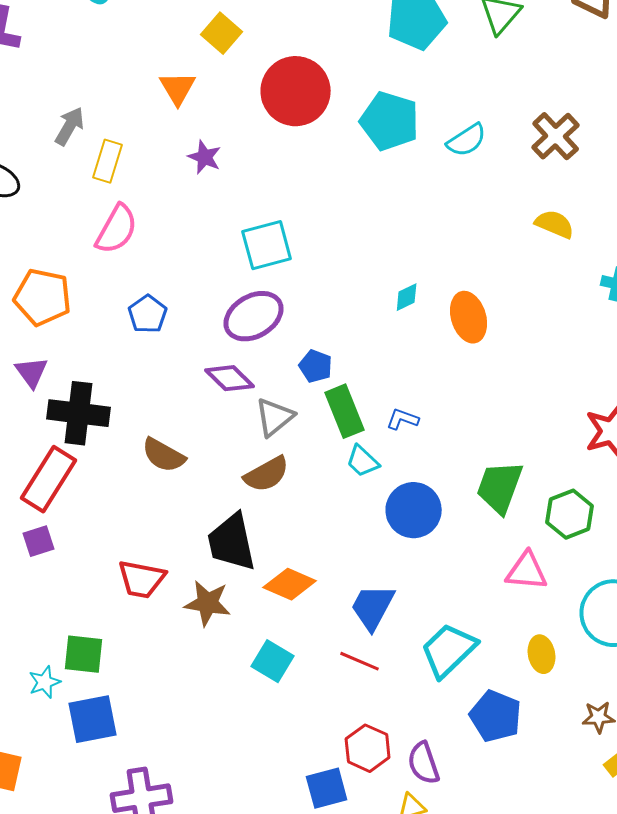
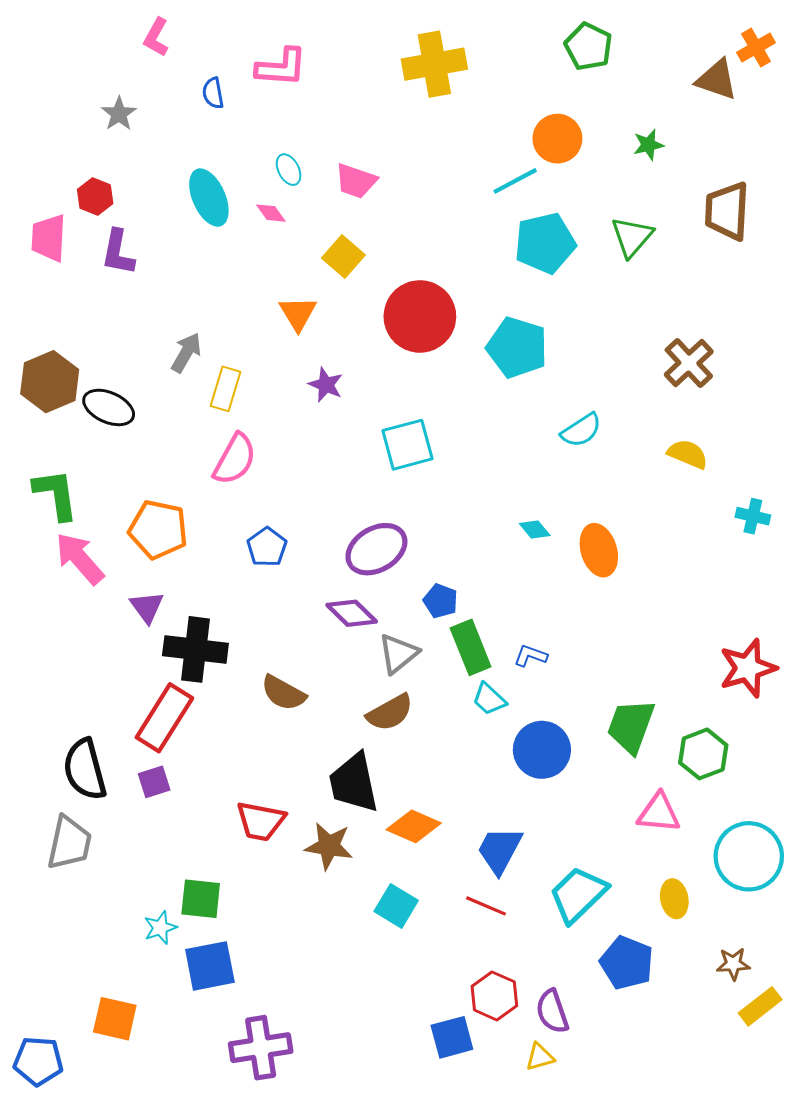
cyan semicircle: (467, 140) -> (581, 430), moved
cyan square: (267, 245) -> (407, 445), moved
cyan diamond: (407, 297) -> (535, 530), turned 76

